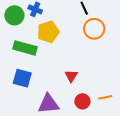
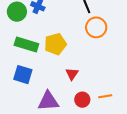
yellow pentagon: (48, 32) -> (55, 44), moved

